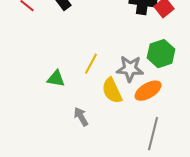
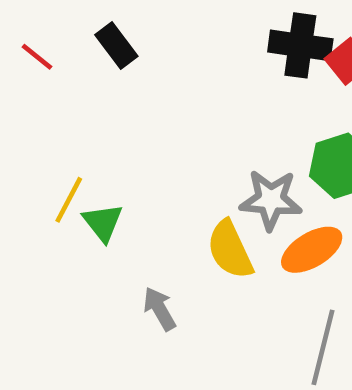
yellow line: (91, 64) -> (69, 200), moved
green triangle: (56, 79) -> (103, 222), turned 42

